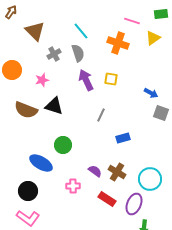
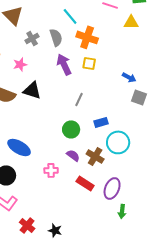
cyan line: (81, 31) -> (70, 16), moved
yellow triangle: (153, 38) -> (131, 22), turned 35
orange cross: (118, 43) -> (87, 37), moved
green circle: (63, 145) -> (71, 129), moved
cyan circle: (150, 179) -> (118, 142), moved

